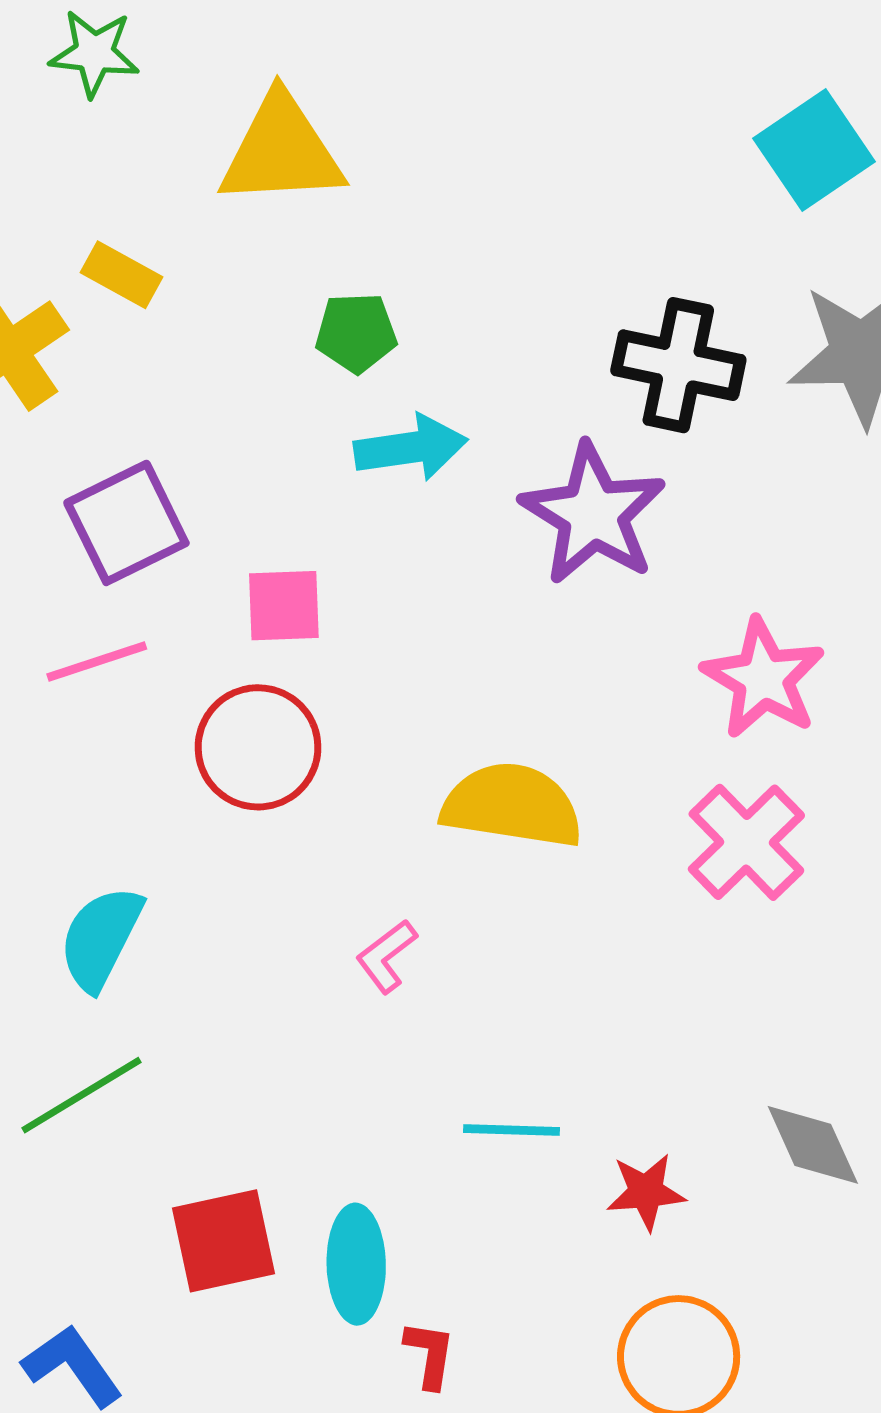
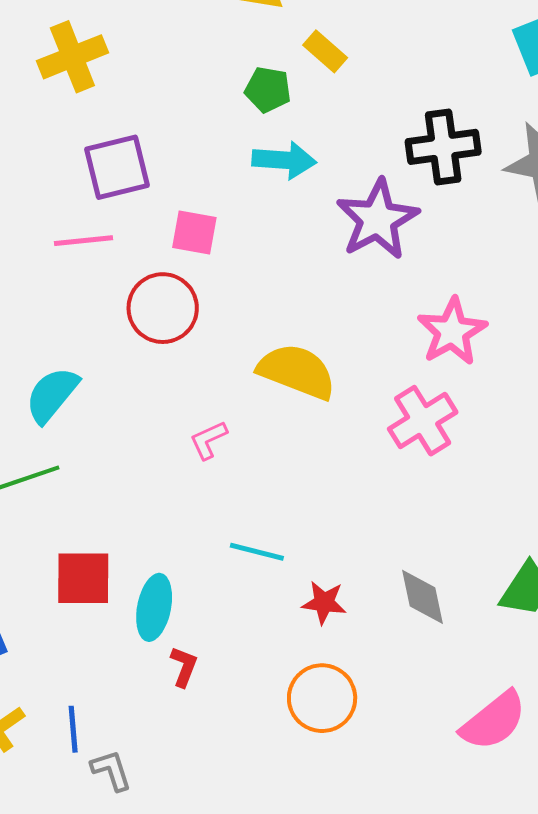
yellow rectangle: (122, 275) -> (325, 51), moved
black cross: (678, 365) -> (443, 147), turned -32

